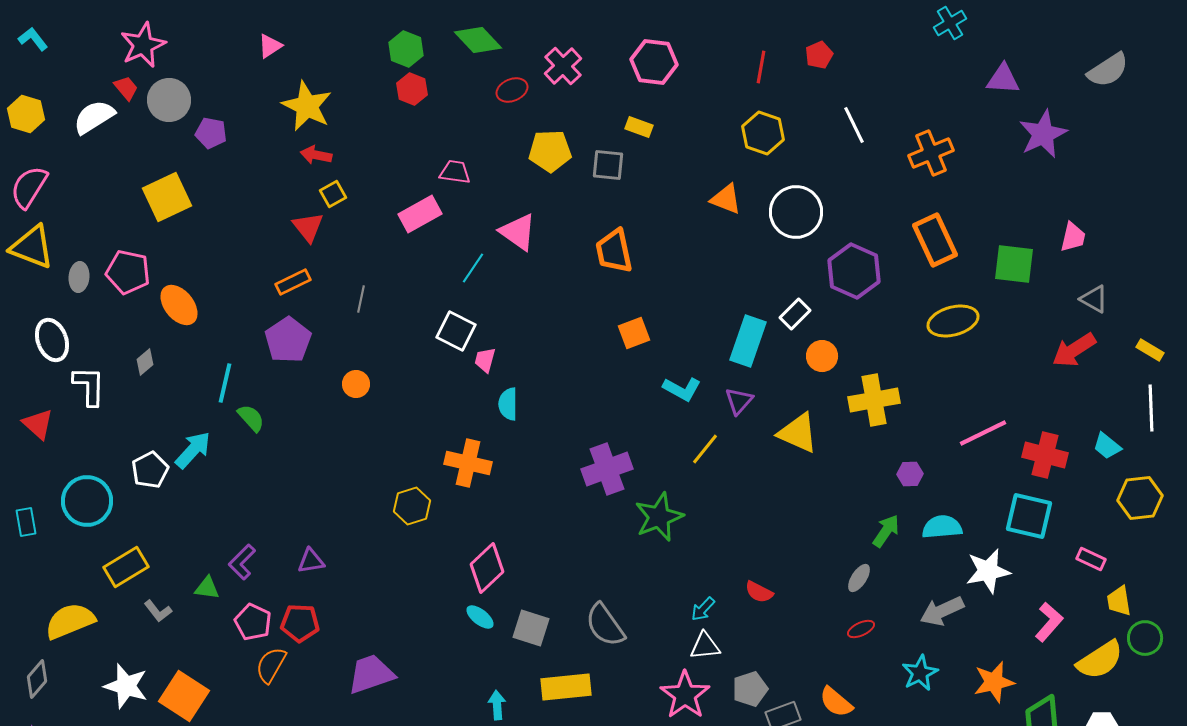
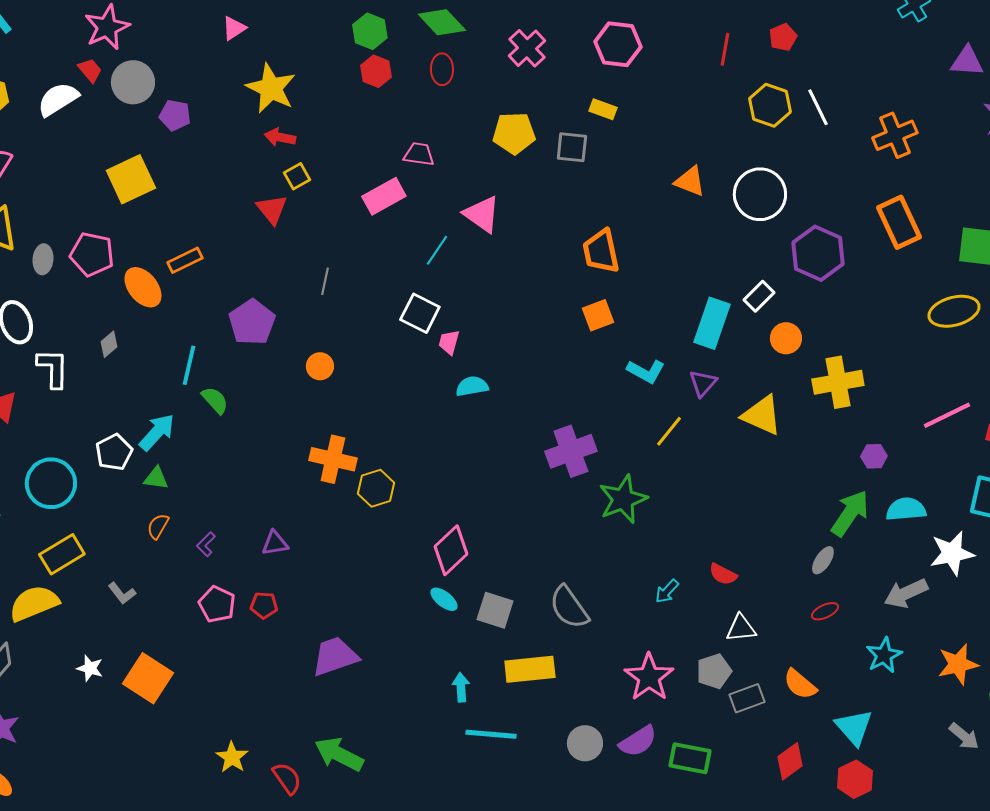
red ellipse: (512, 90) -> (442, 69), moved, turned -68
yellow hexagon: (763, 133) -> (770, 105), moved
orange trapezoid: (614, 251) -> (601, 251), moved
orange rectangle: (293, 282) -> (185, 260), moved
yellow ellipse: (953, 321) -> (954, 311), moved
cyan semicircle: (508, 404) -> (472, 386), turned 80
orange cross: (468, 463) -> (333, 459), moved
green arrow: (886, 531) -> (850, 513), size x1.4
purple L-shape: (242, 562) -> (206, 544), size x0.7
yellow rectangle: (126, 567) -> (62, 554), moved
green triangle: (207, 588) -> (156, 478), moved
red pentagon: (300, 623) -> (264, 605), size x0.7
white triangle: (705, 646) -> (741, 628), moved
orange semicircle: (271, 665) -> (158, 526), moved, size x0.7
white star: (126, 686) -> (90, 668), size x0.6

